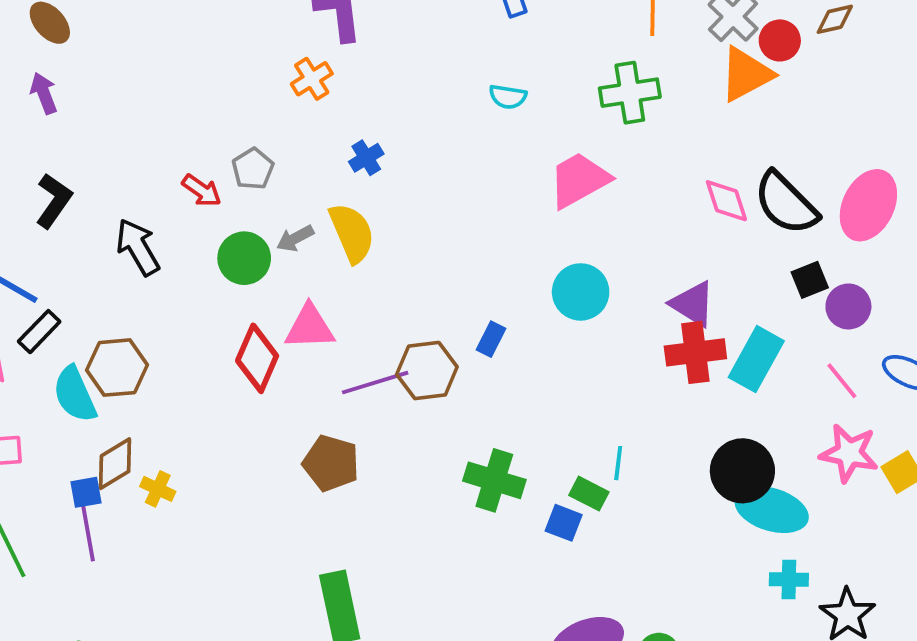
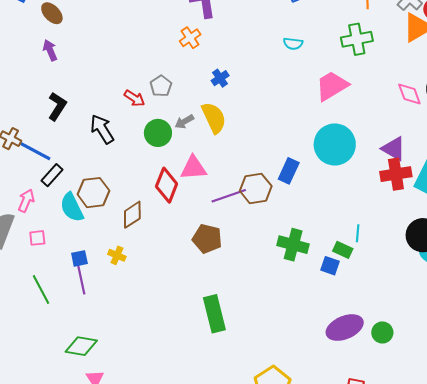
cyan circle: (581, 292) -> (335, 144), size x1.4
blue rectangle: (491, 339) -> (289, 171), size x1.4
brown diamond: (115, 464) -> (132, 215), moved

